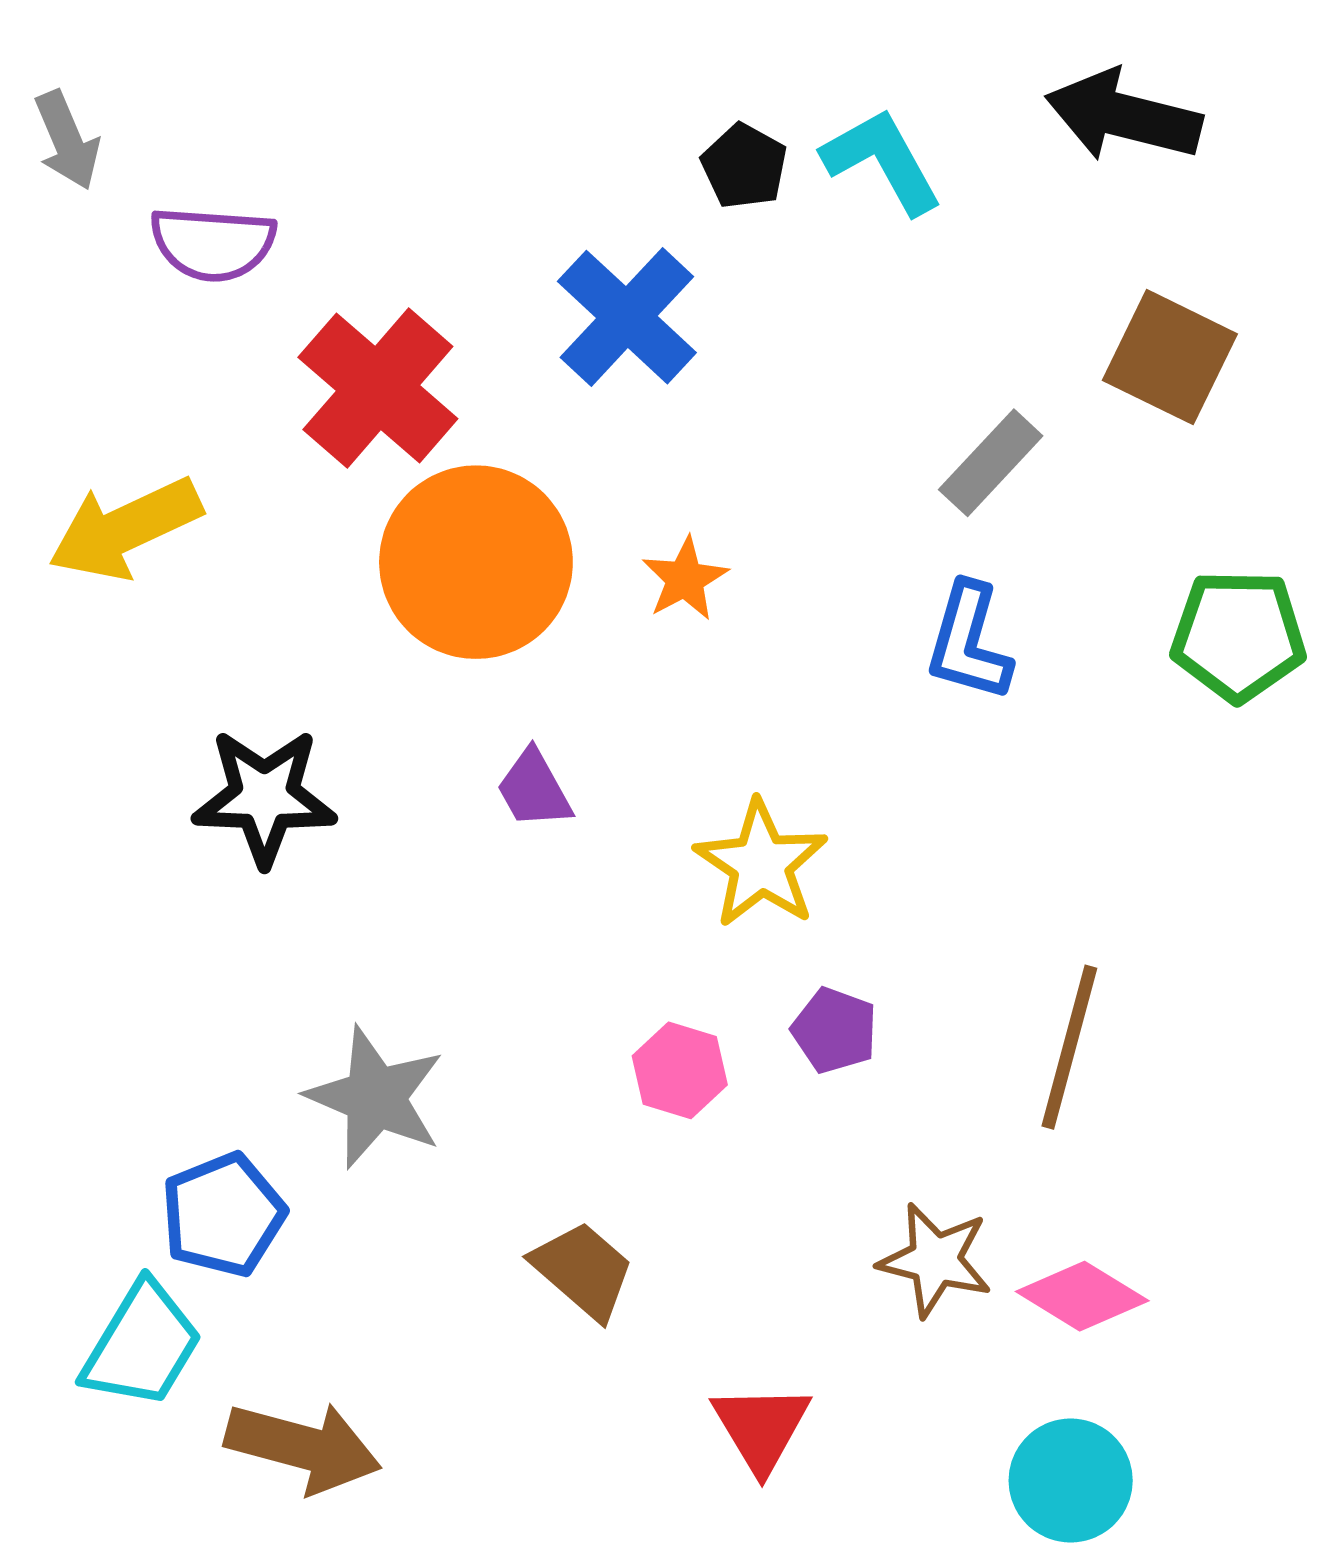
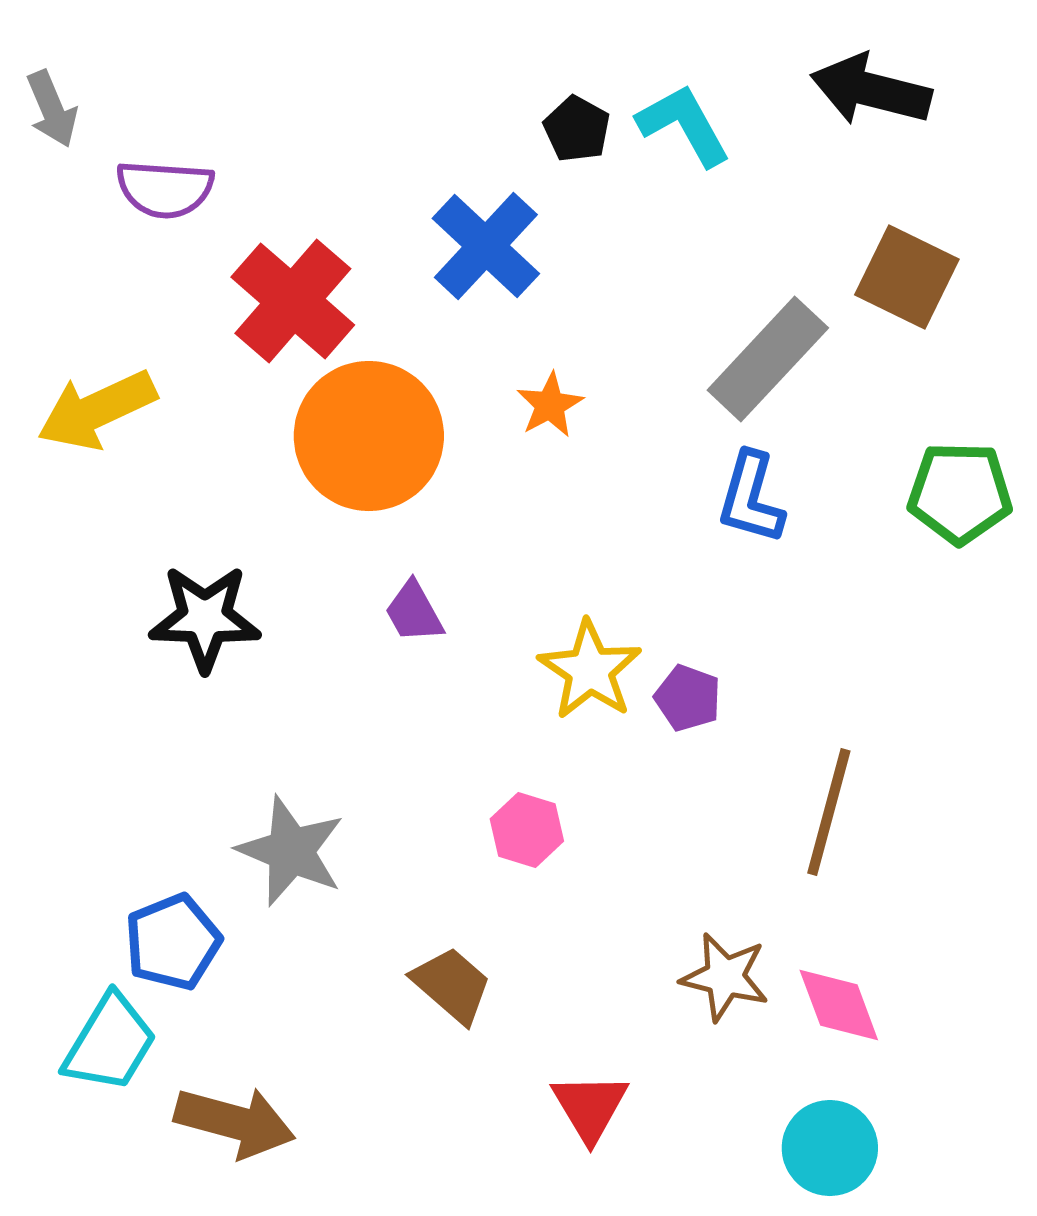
gray rectangle: (991, 463) -> (768, 359), size x1.5
orange star: (685, 579) -> (550, 405), moved
purple pentagon: (835, 1030) -> (688, 698), moved
pink diamond: (1082, 1296) -> (839, 1005), turned 38

